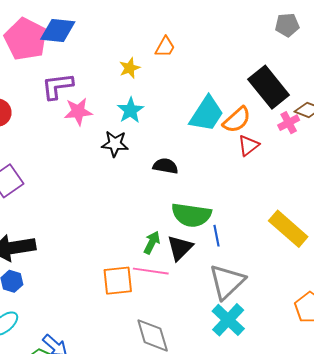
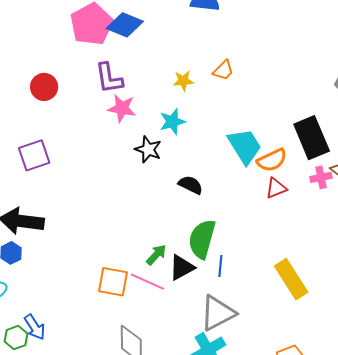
purple L-shape: (57, 86) -> (109, 78), turned -108
cyan trapezoid: (207, 114) -> (245, 146), turned -81
green semicircle: (191, 215) -> (202, 239), turned 81

